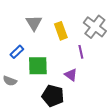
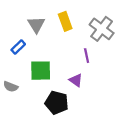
yellow rectangle: (61, 31) -> (65, 21), moved
blue rectangle: (17, 52) -> (18, 47), moved

